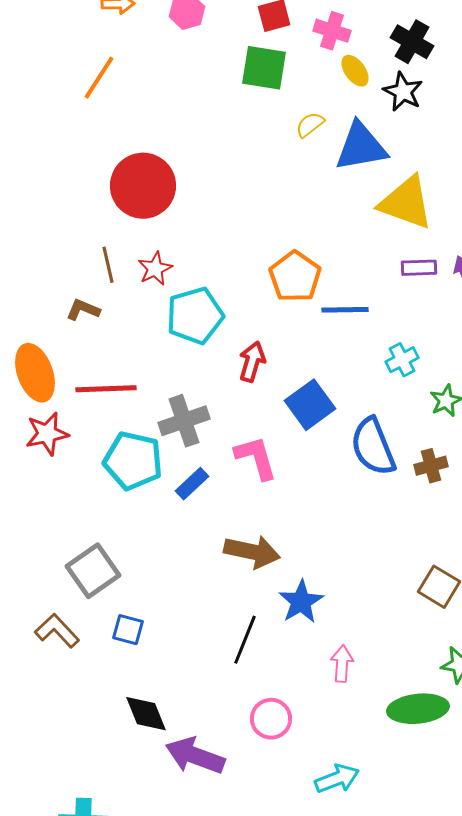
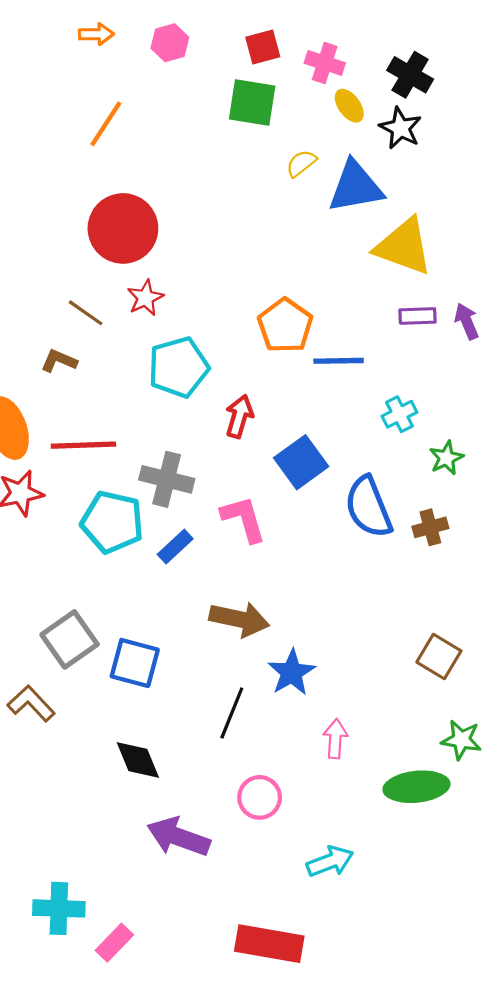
orange line: (99, 78) -> (106, 124), moved
brown line: (108, 265) -> (86, 313), turned -42
red star: (155, 269) -> (145, 298), moved
gray cross: (184, 421) -> (167, 479), turned 33
blue square: (128, 630) -> (135, 663), moved, size x1.5
black diamond: (146, 714) -> (138, 760), moved

